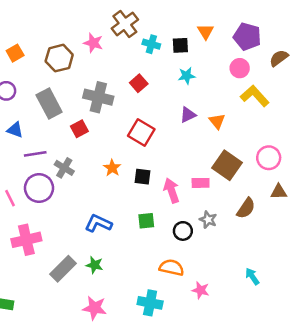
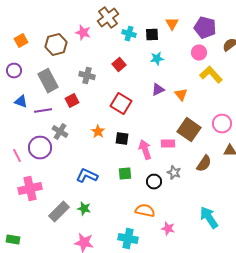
gray cross: (98, 97) -> (87, 76), size x0.7
purple line: (35, 154) -> (43, 111), moved
cyan arrow: (252, 276) -> (209, 218), size x1.6

